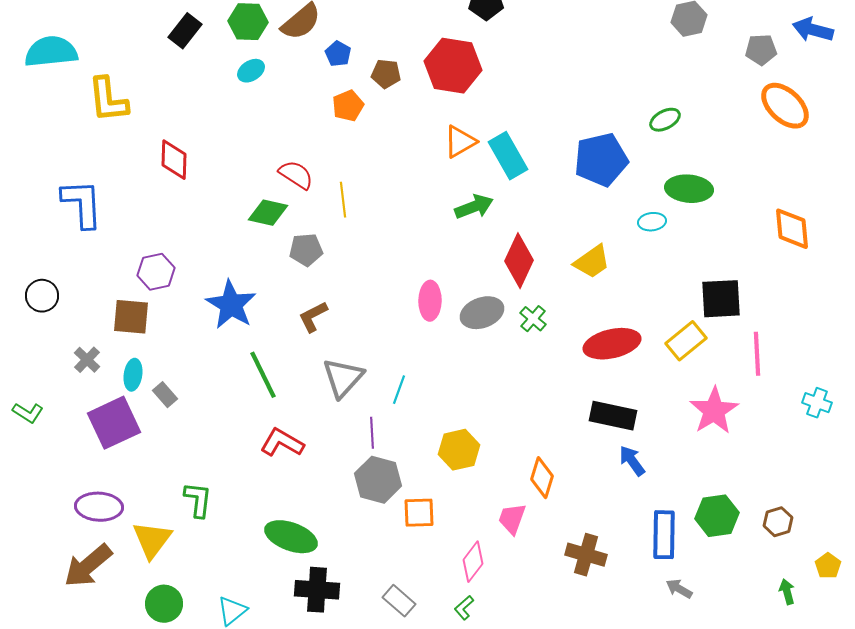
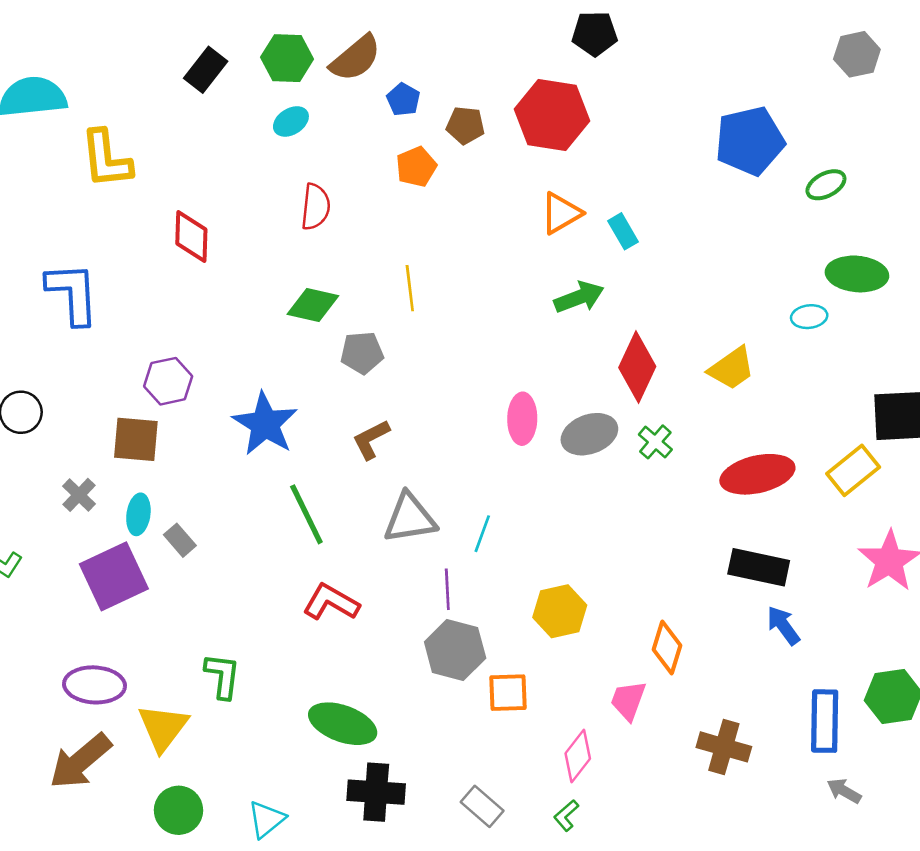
cyan rectangle: (508, 156) -> (623, 231), size x0.6
blue pentagon: (601, 160) -> (750, 141), moved
red semicircle: (296, 175) -> (315, 207), moved, turned 63
gray triangle: (343, 378) -> (410, 518), turned 39

